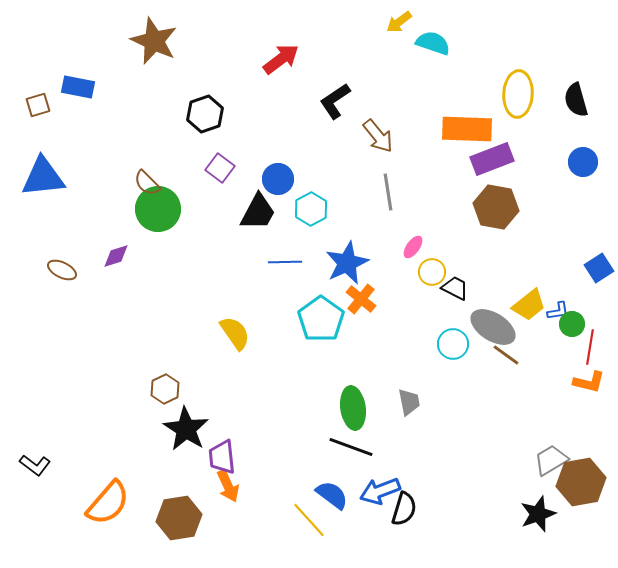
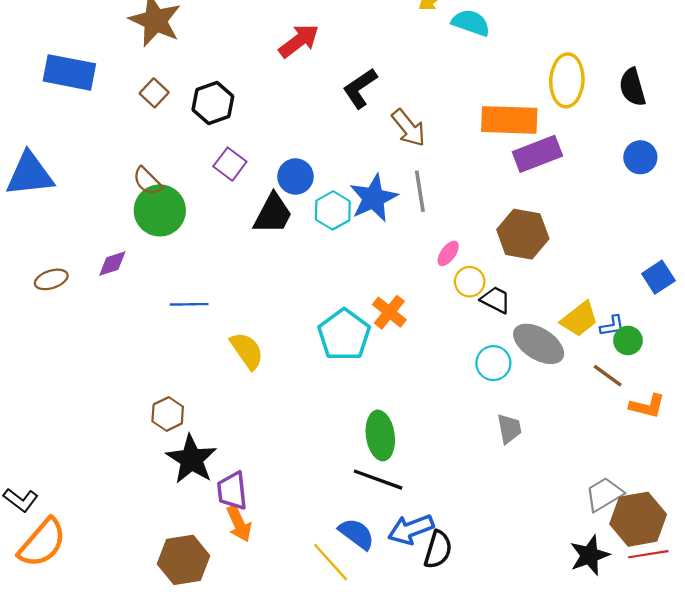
blue rectangle: (78, 87) -> (69, 72), size x1.4
brown square: (38, 105) -> (154, 93), moved, turned -30
brown hexagon: (496, 207) -> (523, 234), moved
blue line: (285, 262) -> (189, 304), moved
blue star: (347, 263) -> (374, 198), moved
brown ellipse: (62, 270) -> (51, 279), turned -44
red line: (590, 347) -> (648, 554), moved, turned 72
brown line: (506, 355) -> (608, 376), moved
gray trapezoid: (409, 402) -> (509, 429), moved
orange semicircle: (108, 503) -> (42, 543), moved

